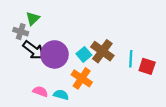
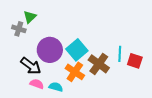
black arrow: (34, 50) -> (31, 66), moved
brown cross: (102, 51) -> (99, 64), moved
cyan square: (84, 54) -> (77, 50), size x1.5

